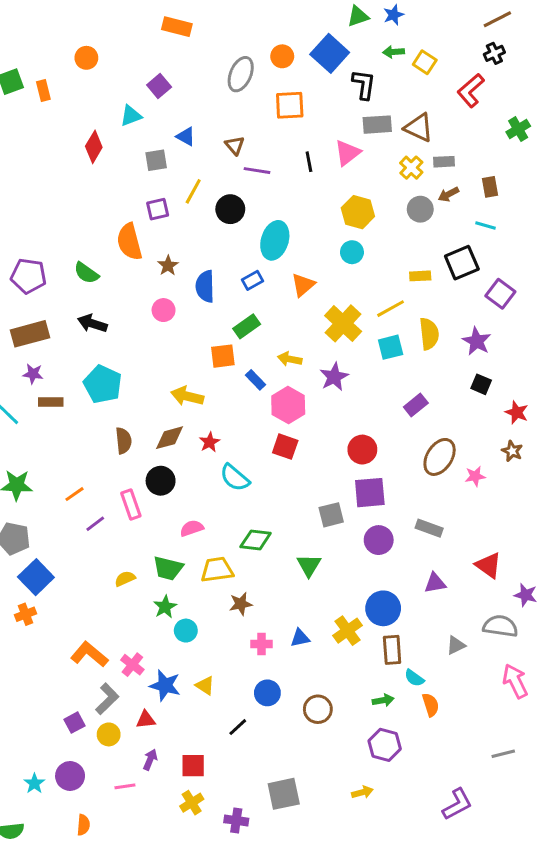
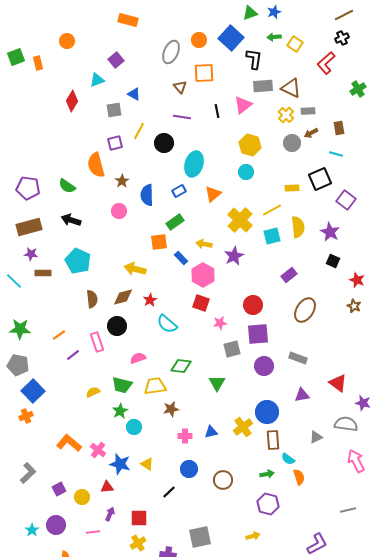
brown triangle: (235, 145) -> (180, 87), moved
pink star: (475, 476) -> (220, 323), moved
gray L-shape: (107, 699) -> (28, 473), moved

